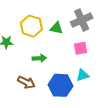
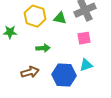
brown arrow: (26, 82) -> (30, 72), turned -42

